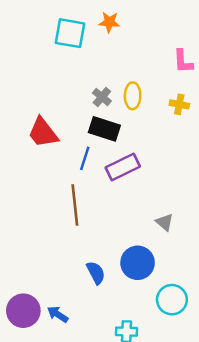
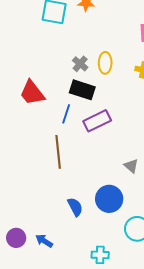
purple circle: (23, 311) -> (16, 238), size x0.7

